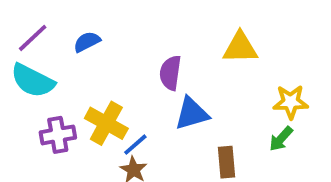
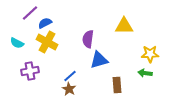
purple line: (33, 38) -> (30, 13), moved
cyan semicircle: (33, 81) -> (17, 43), size x0.6
yellow cross: (106, 123) -> (47, 42), moved
green arrow: (281, 139) -> (145, 73), turned 56

